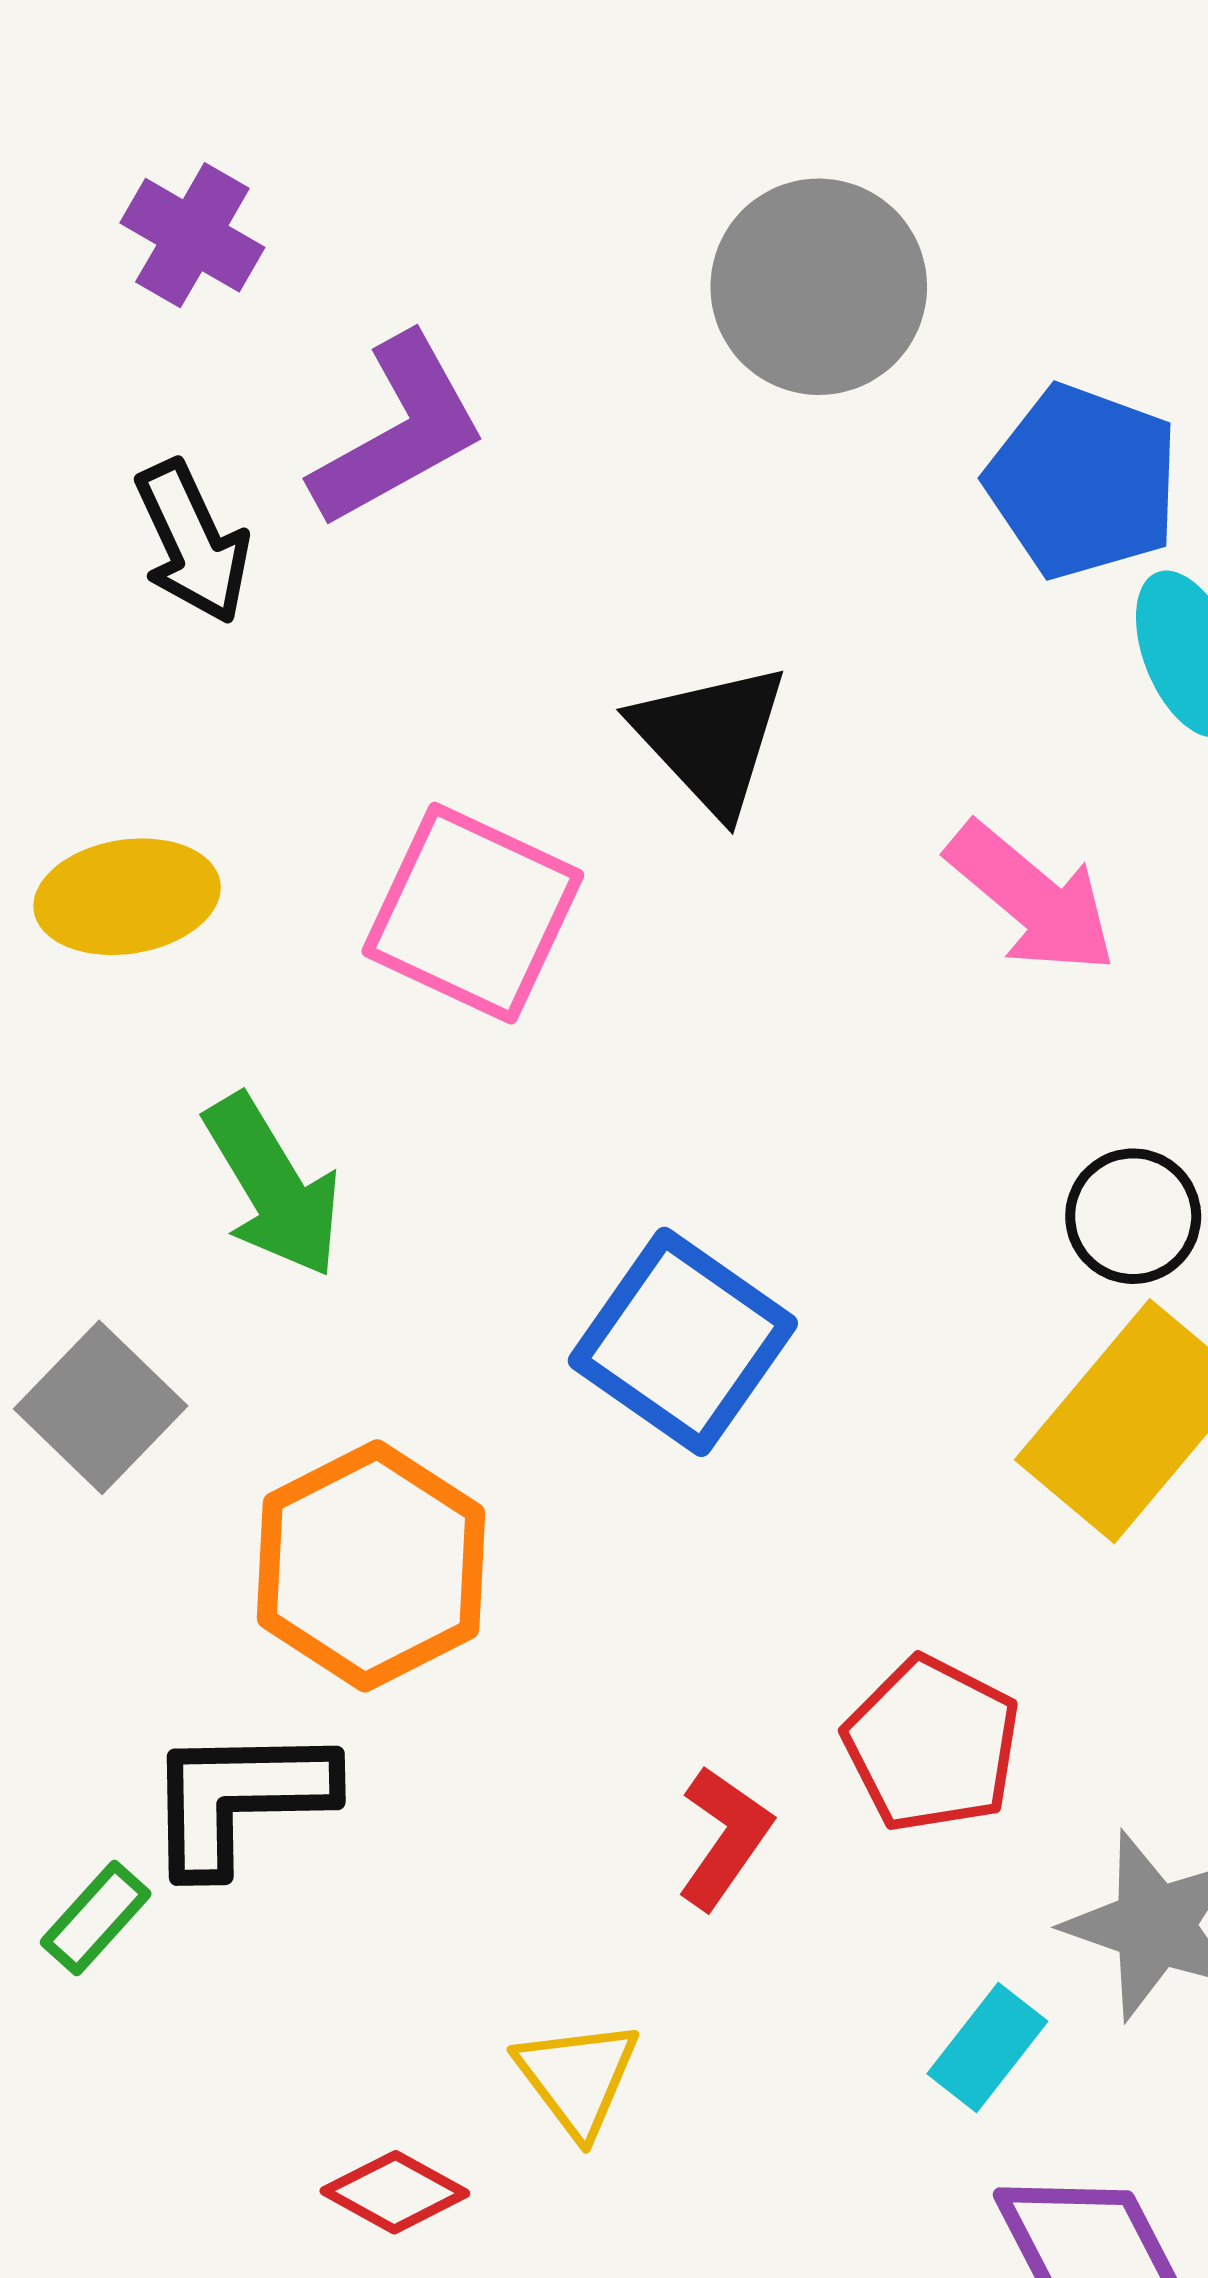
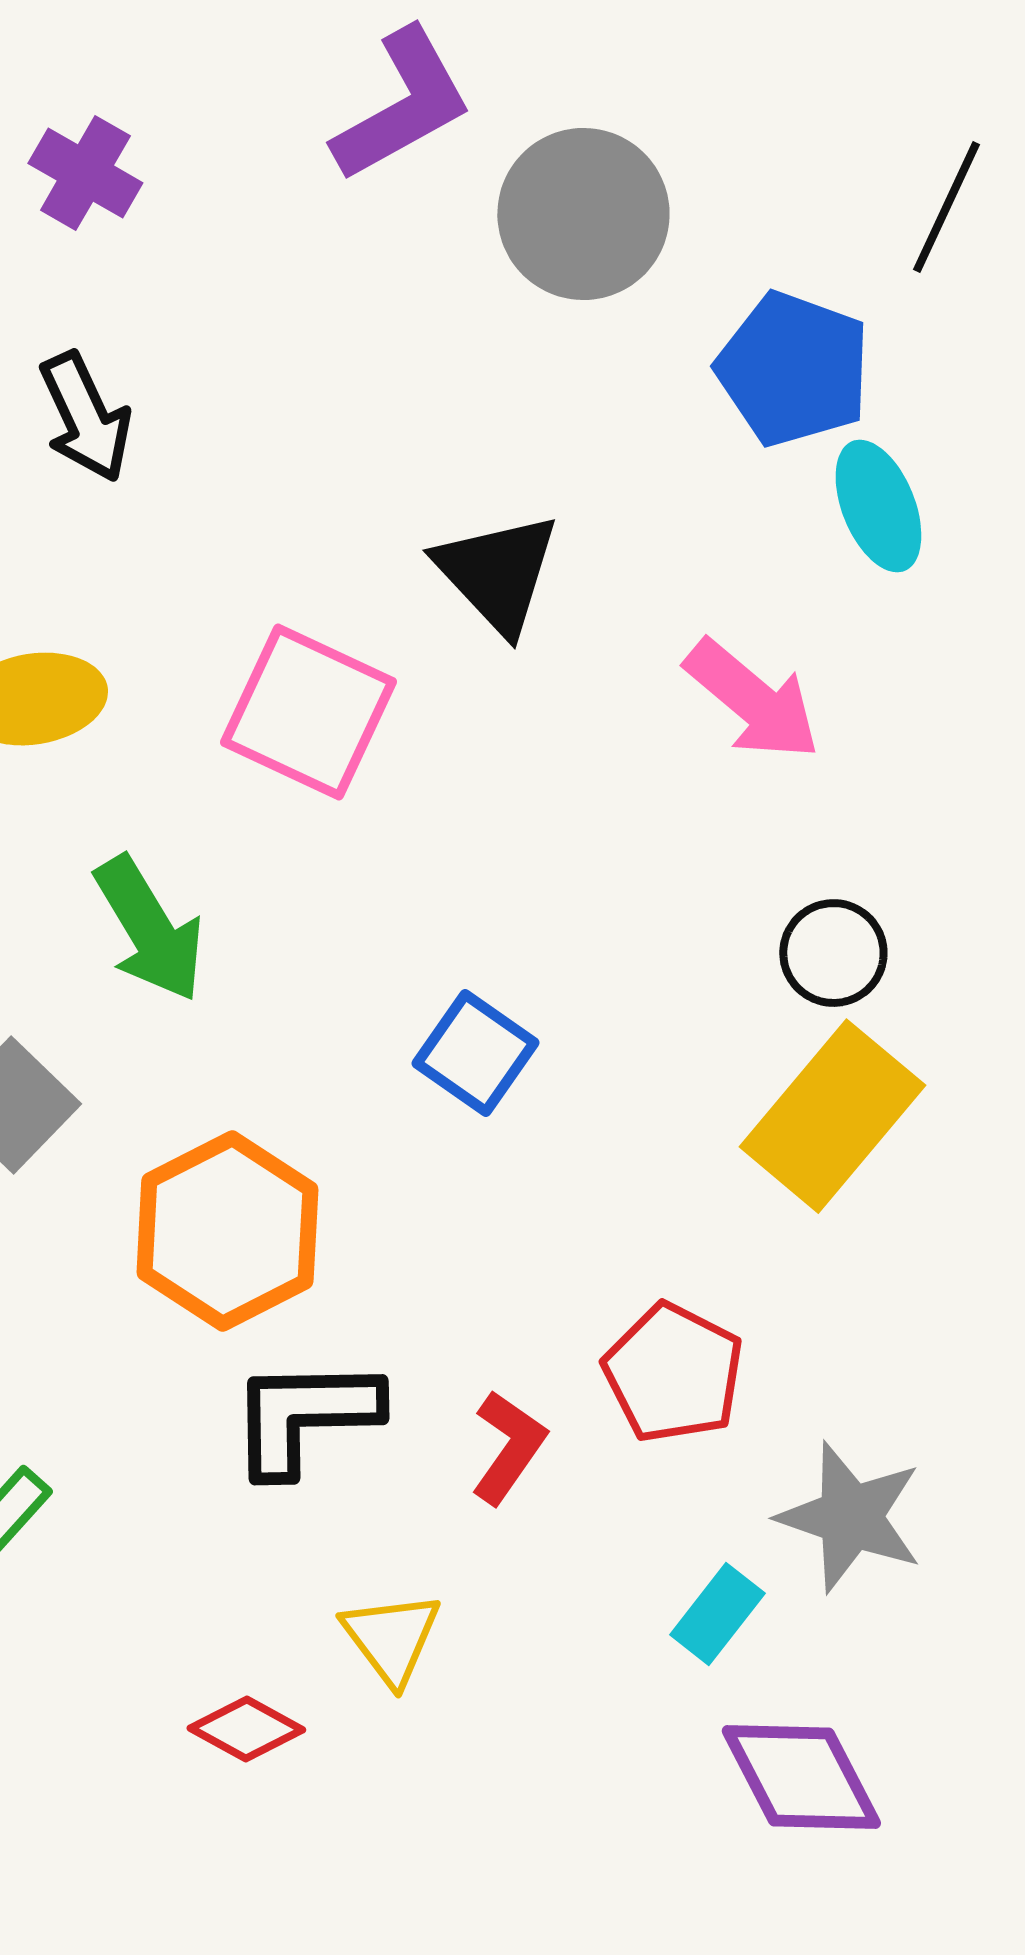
purple L-shape: (399, 431) -> (402, 105), moved
blue square: (683, 1342) -> (475, 1053), size x0.7
black L-shape: (239, 1799) -> (304, 1416), moved

